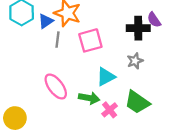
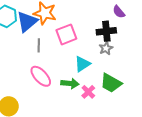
blue triangle: (46, 21) -> (27, 22), size x1.6
black cross: (138, 28) -> (106, 31), moved
gray line: (58, 40) -> (39, 45), moved

